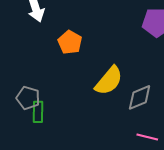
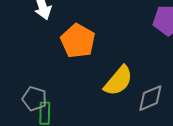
orange pentagon: (70, 42) -> (78, 41), size x1.4

